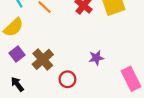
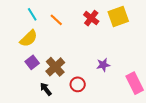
black arrow: (17, 84) -> (46, 89), moved

